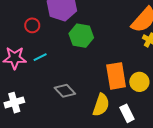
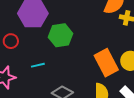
cyan line: (40, 57) -> (38, 65), moved, turned 32

